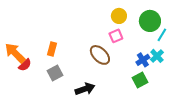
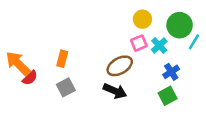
brown ellipse: (100, 55) -> (120, 66), turned -75
cyan cross: (157, 56) -> (159, 45), moved
black arrow: (85, 89) -> (115, 91), moved, turned 42

